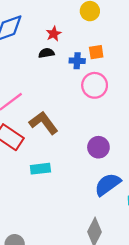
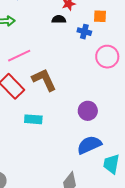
orange square: (96, 52) -> (100, 16), moved
pink circle: (95, 85) -> (107, 57), moved

